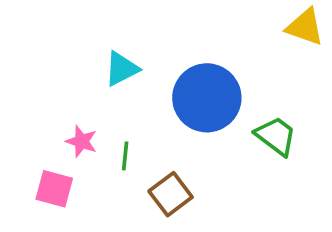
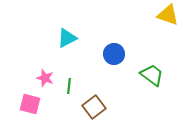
blue circle: (207, 98) -> (114, 54), size x0.6

